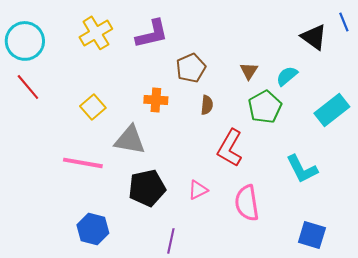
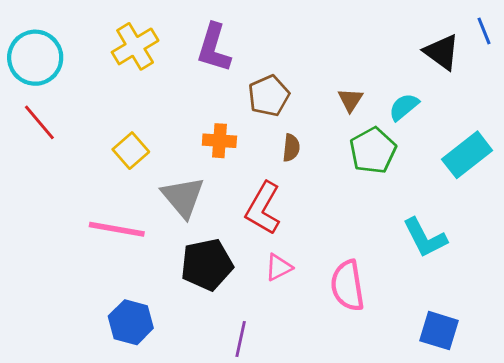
purple L-shape: (152, 34) -> (214, 48), turned 120
gray triangle: (130, 140) -> (183, 197), turned 40
red L-shape: (230, 148) -> (263, 208), moved

